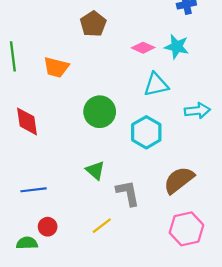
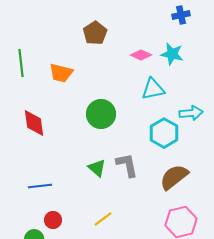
cyan hexagon: (146, 132) -> (164, 133), moved
gray L-shape: (128, 193) -> (127, 165), moved

